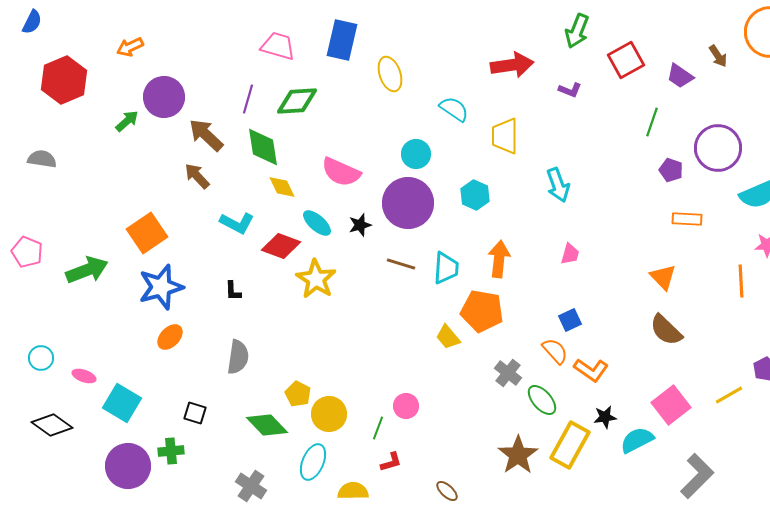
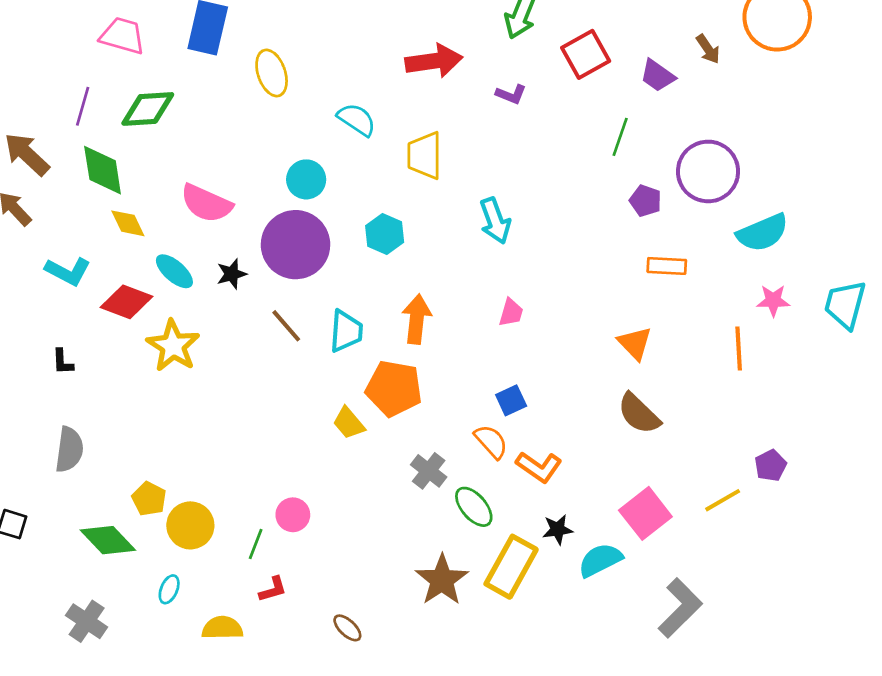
brown line: (401, 264) -> (286, 326), turned 32
cyan ellipse: (313, 462) -> (169, 589), size x0.6

